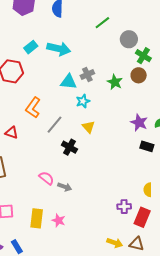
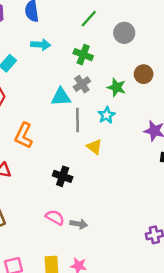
cyan arrow: (59, 49) -> (41, 45), moved, size x0.7
green cross: (143, 56) -> (83, 55), moved
cyan star: (83, 101) -> (106, 115), moved
gray line: (55, 125) -> (77, 120), moved, turned -30
black cross: (69, 147) -> (63, 176), moved

